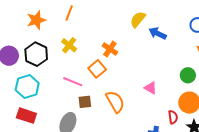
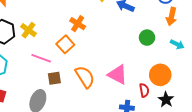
yellow cross: (69, 45) -> (28, 30), moved
green circle: (188, 75) -> (147, 38), moved
pink triangle: (151, 88) -> (118, 75), moved, size x1.5

